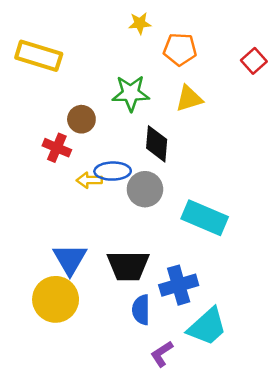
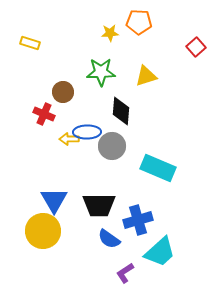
yellow star: (140, 23) -> (110, 33), moved
orange pentagon: (180, 49) -> (139, 22), moved
yellow rectangle: (39, 56) -> (30, 43), size x0.6
blue semicircle: (141, 310) -> (109, 239), turned -55

